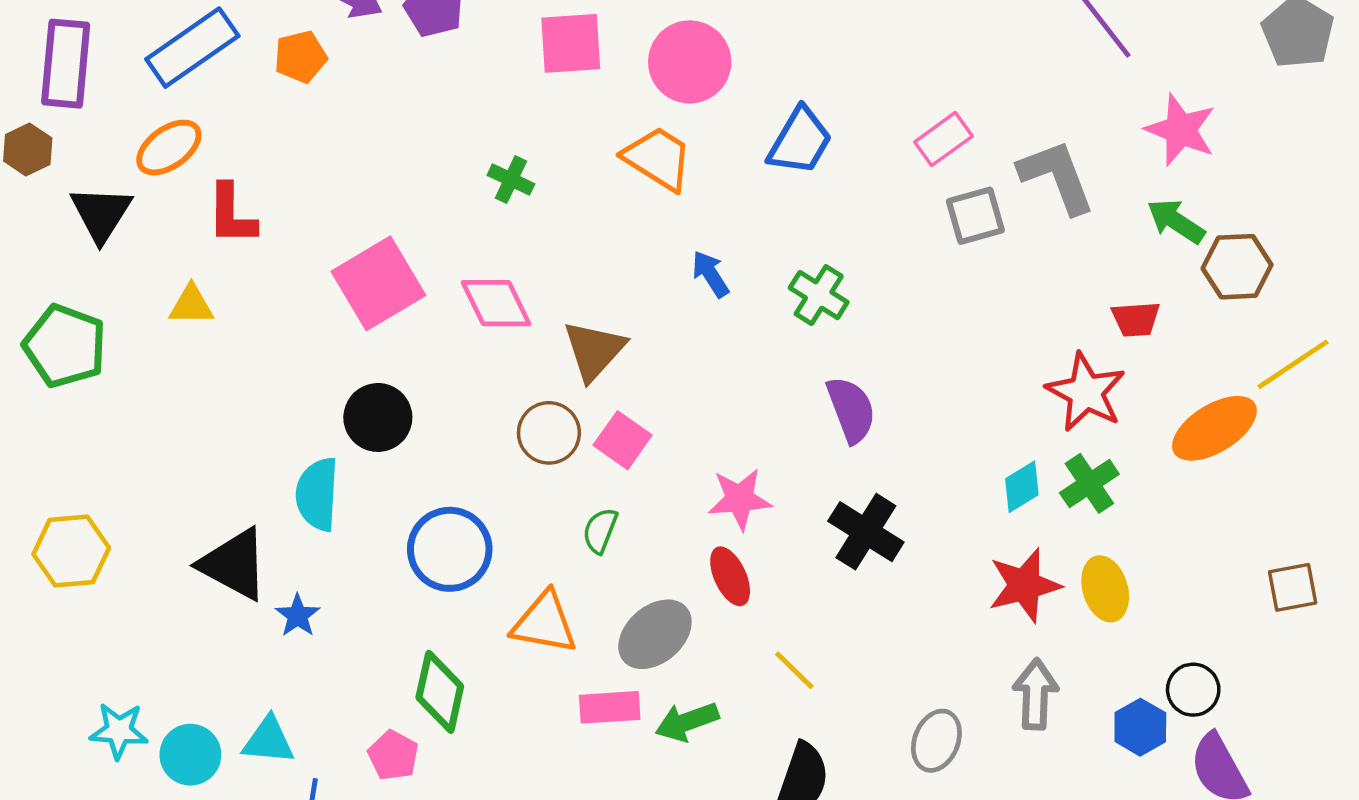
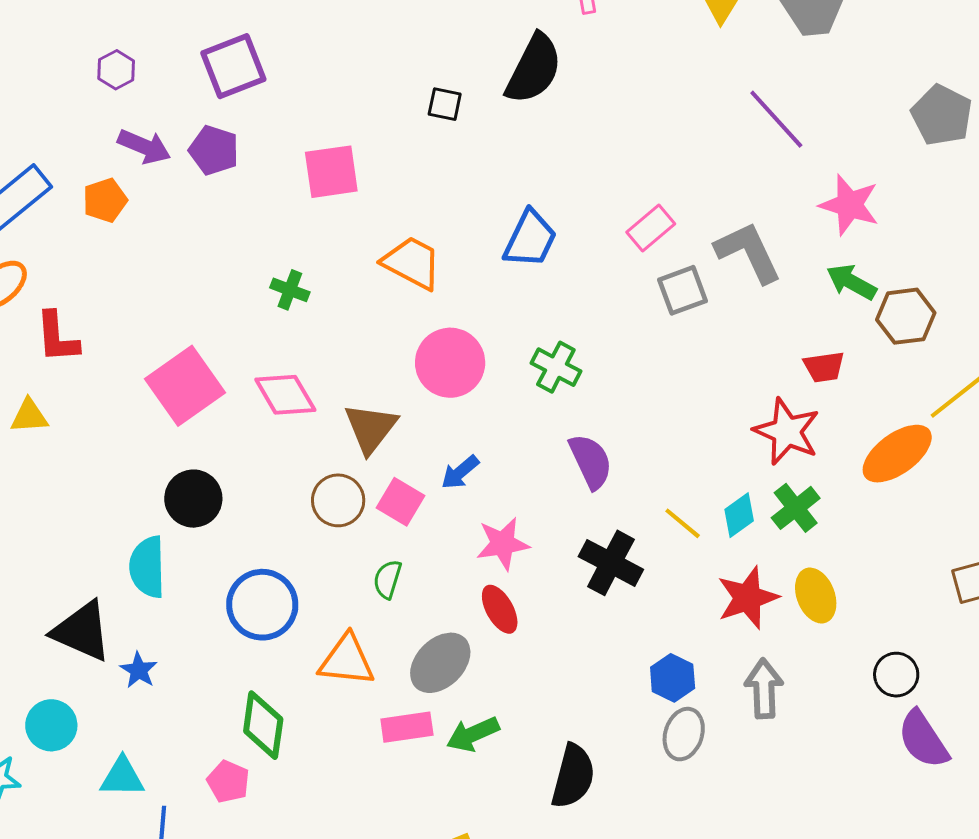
pink circle: (690, 62) -> (450, 363), moved
blue arrow: (710, 274) -> (460, 472), moved, turned -93
yellow line: (794, 670) -> (683, 523), moved
blue hexagon: (1140, 727) -> (673, 678), moved
cyan circle: (190, 755) -> (51, 725), moved

